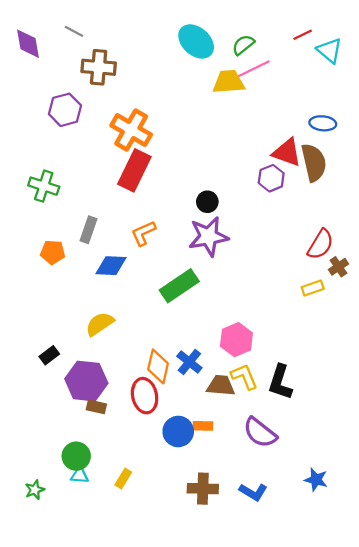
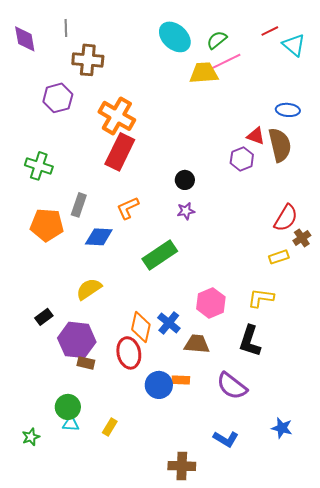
gray line: (74, 31) -> (66, 28), turned 60
red triangle: (287, 152) -> (256, 136), size x0.7
purple star: (208, 236) -> (186, 211), size x0.5
orange pentagon: (53, 252) -> (47, 225), size x1.5
yellow L-shape: (244, 377) -> (261, 298), moved, turned -60
brown cross: (203, 489) -> (182, 466), moved

